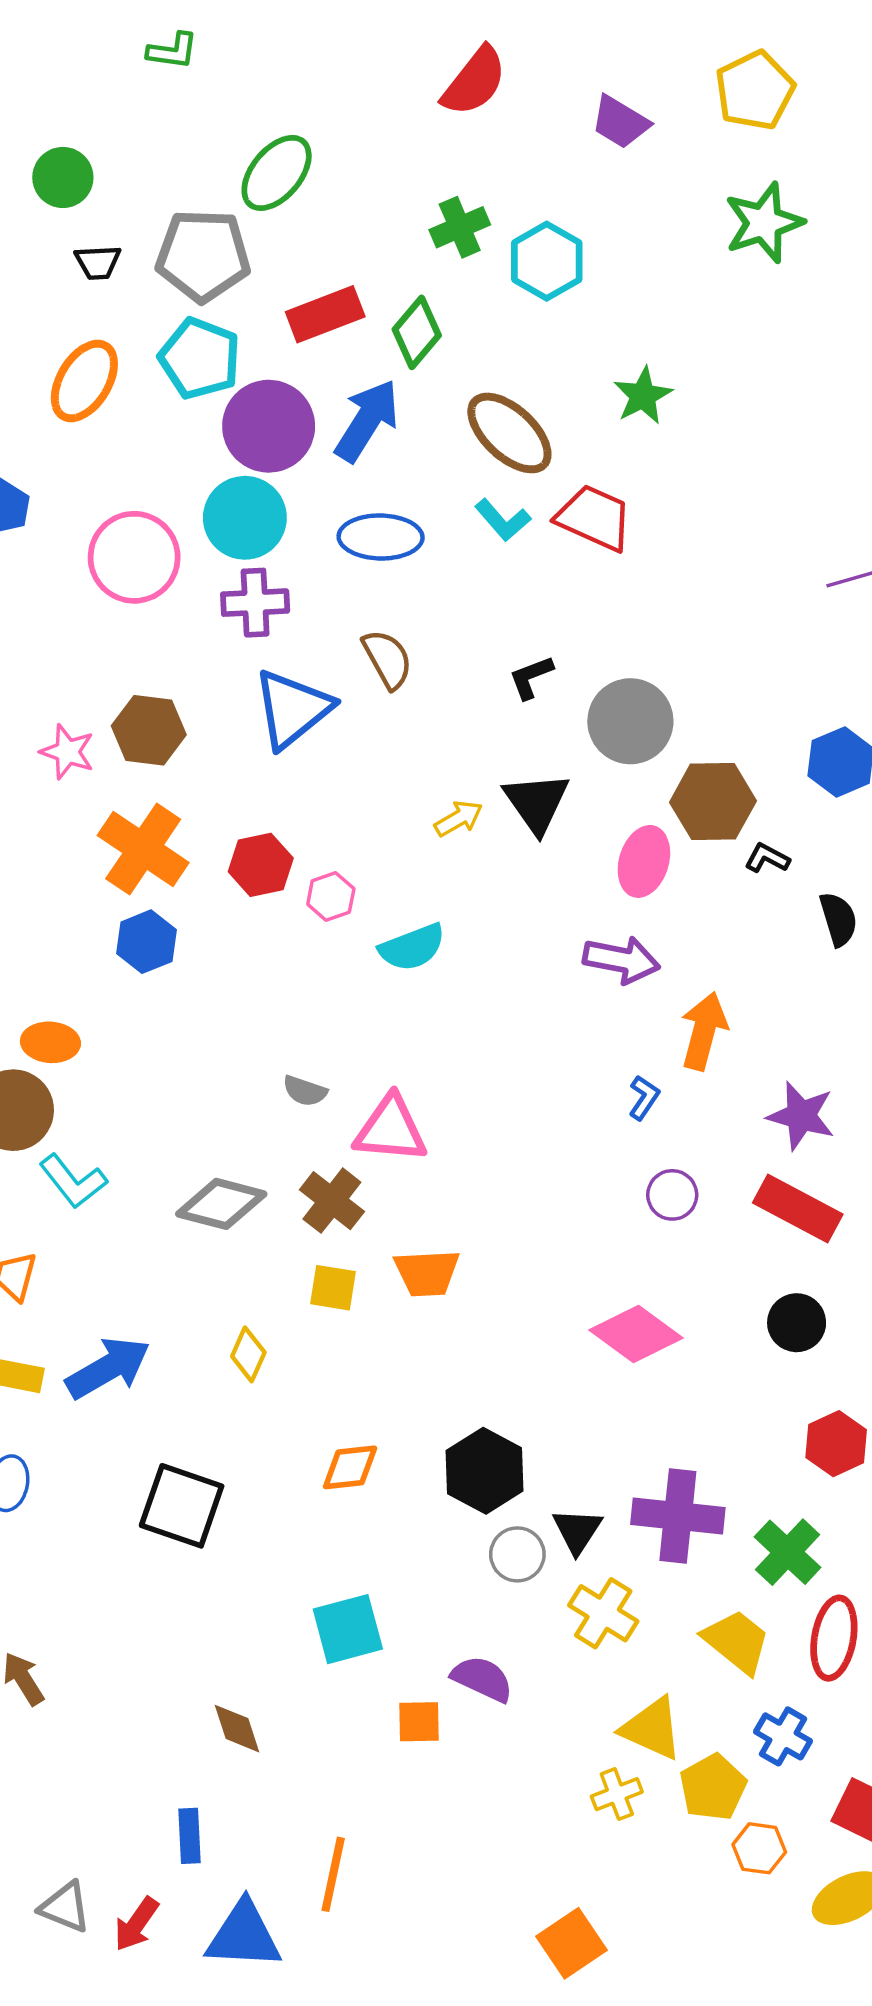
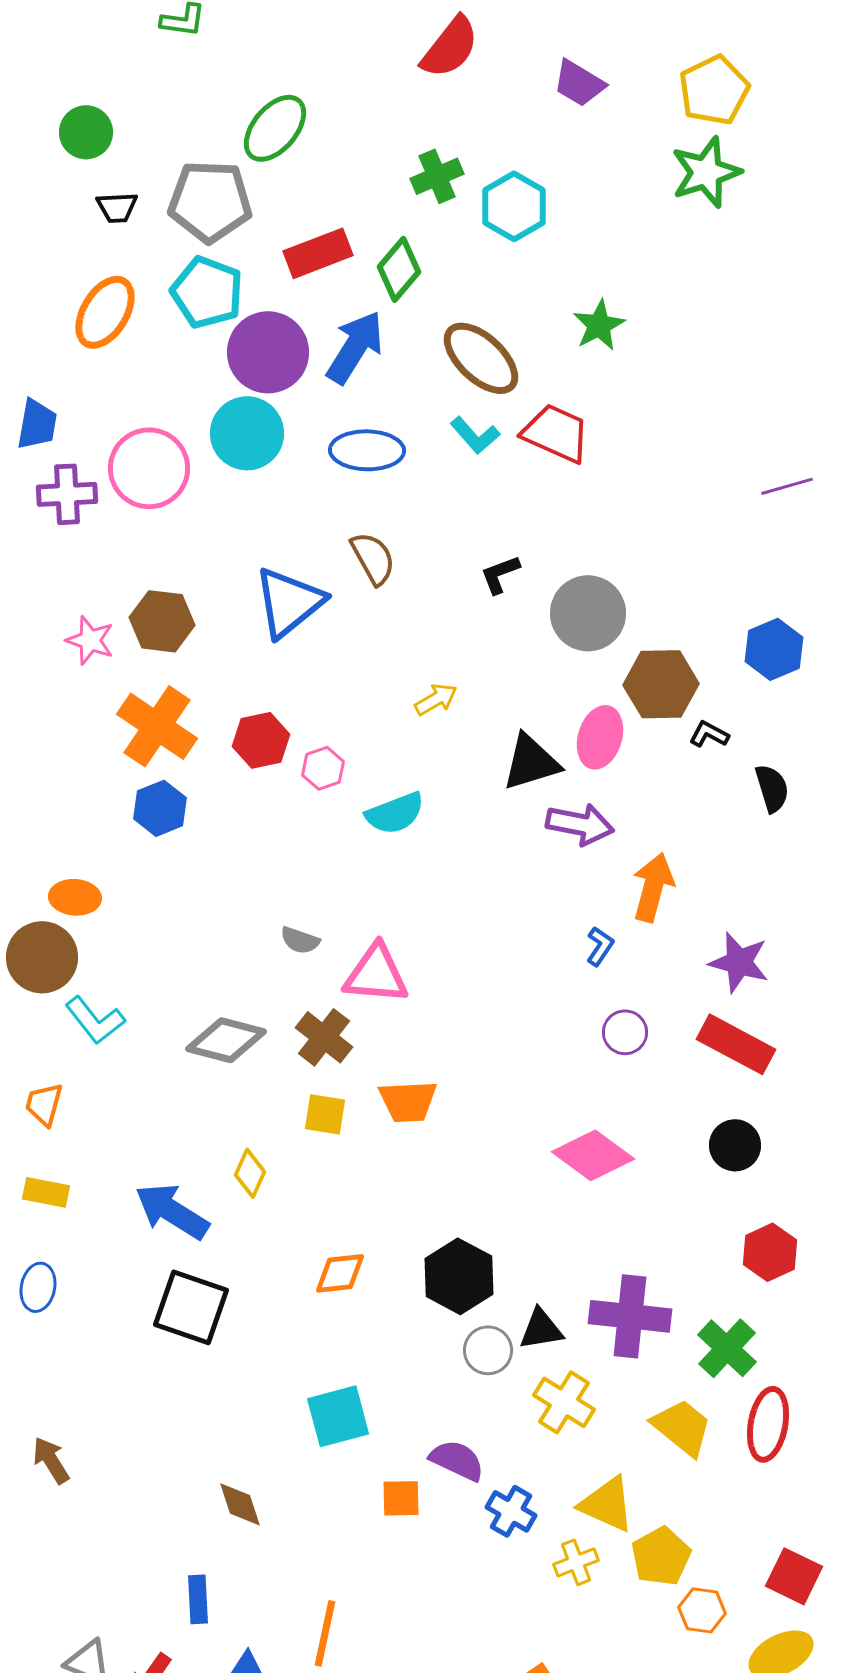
yellow pentagon: (755, 90) -> (714, 90), moved
purple cross: (255, 603) -> (67, 494), moved
black triangle: (537, 803) -> (531, 762), moved, turned 48
blue arrow: (108, 1368) -> (172, 1211), moved, turned -118
black triangle: (577, 1531) -> (541, 1329), turned 48
blue cross: (783, 1736) -> (511, 1511), moved

